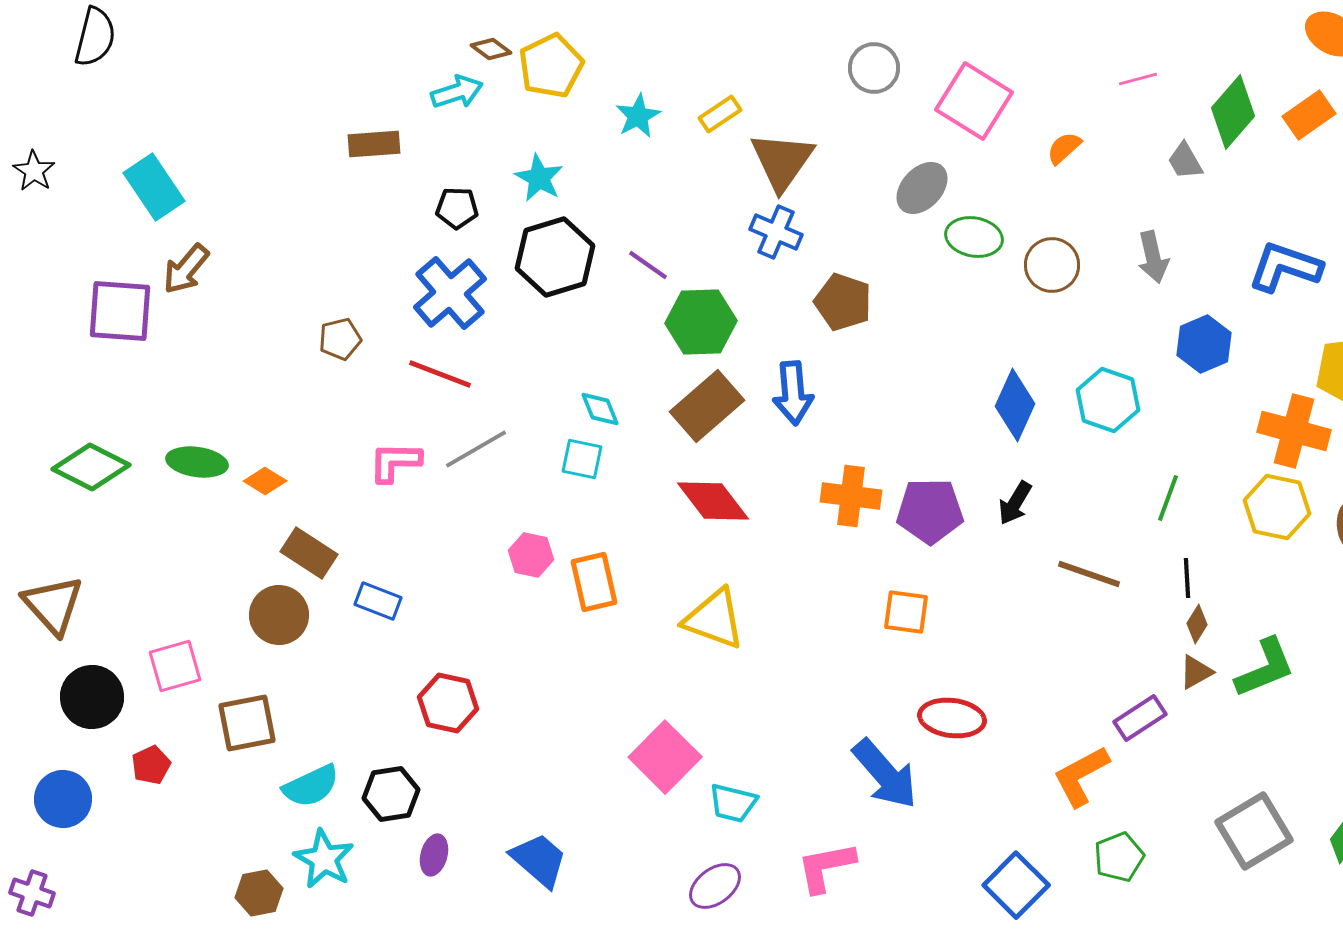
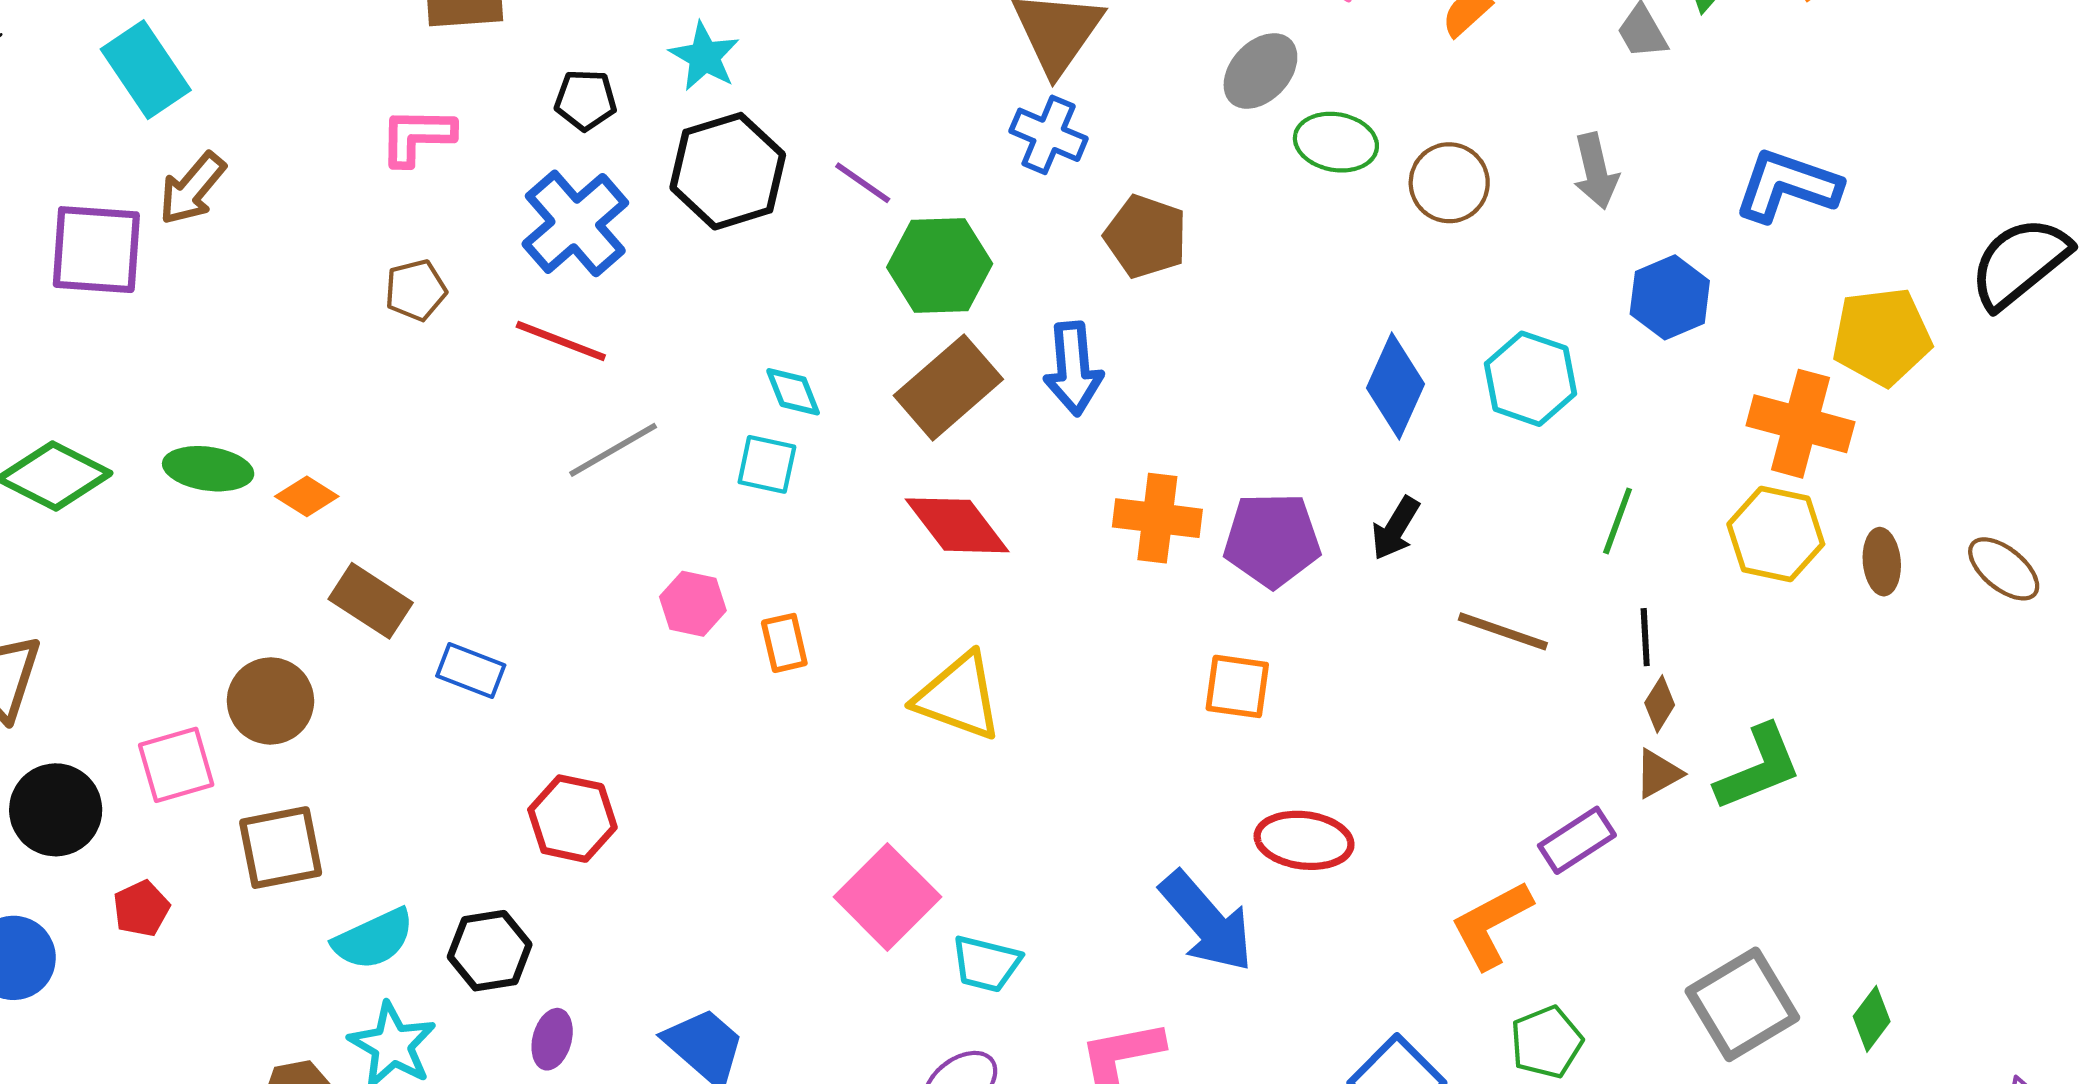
pink L-shape: (395, 462) -> (417, 136), moved
orange rectangle: (594, 582) -> (784, 643), size x0.7
brown circle: (279, 615) -> (270, 701), moved

